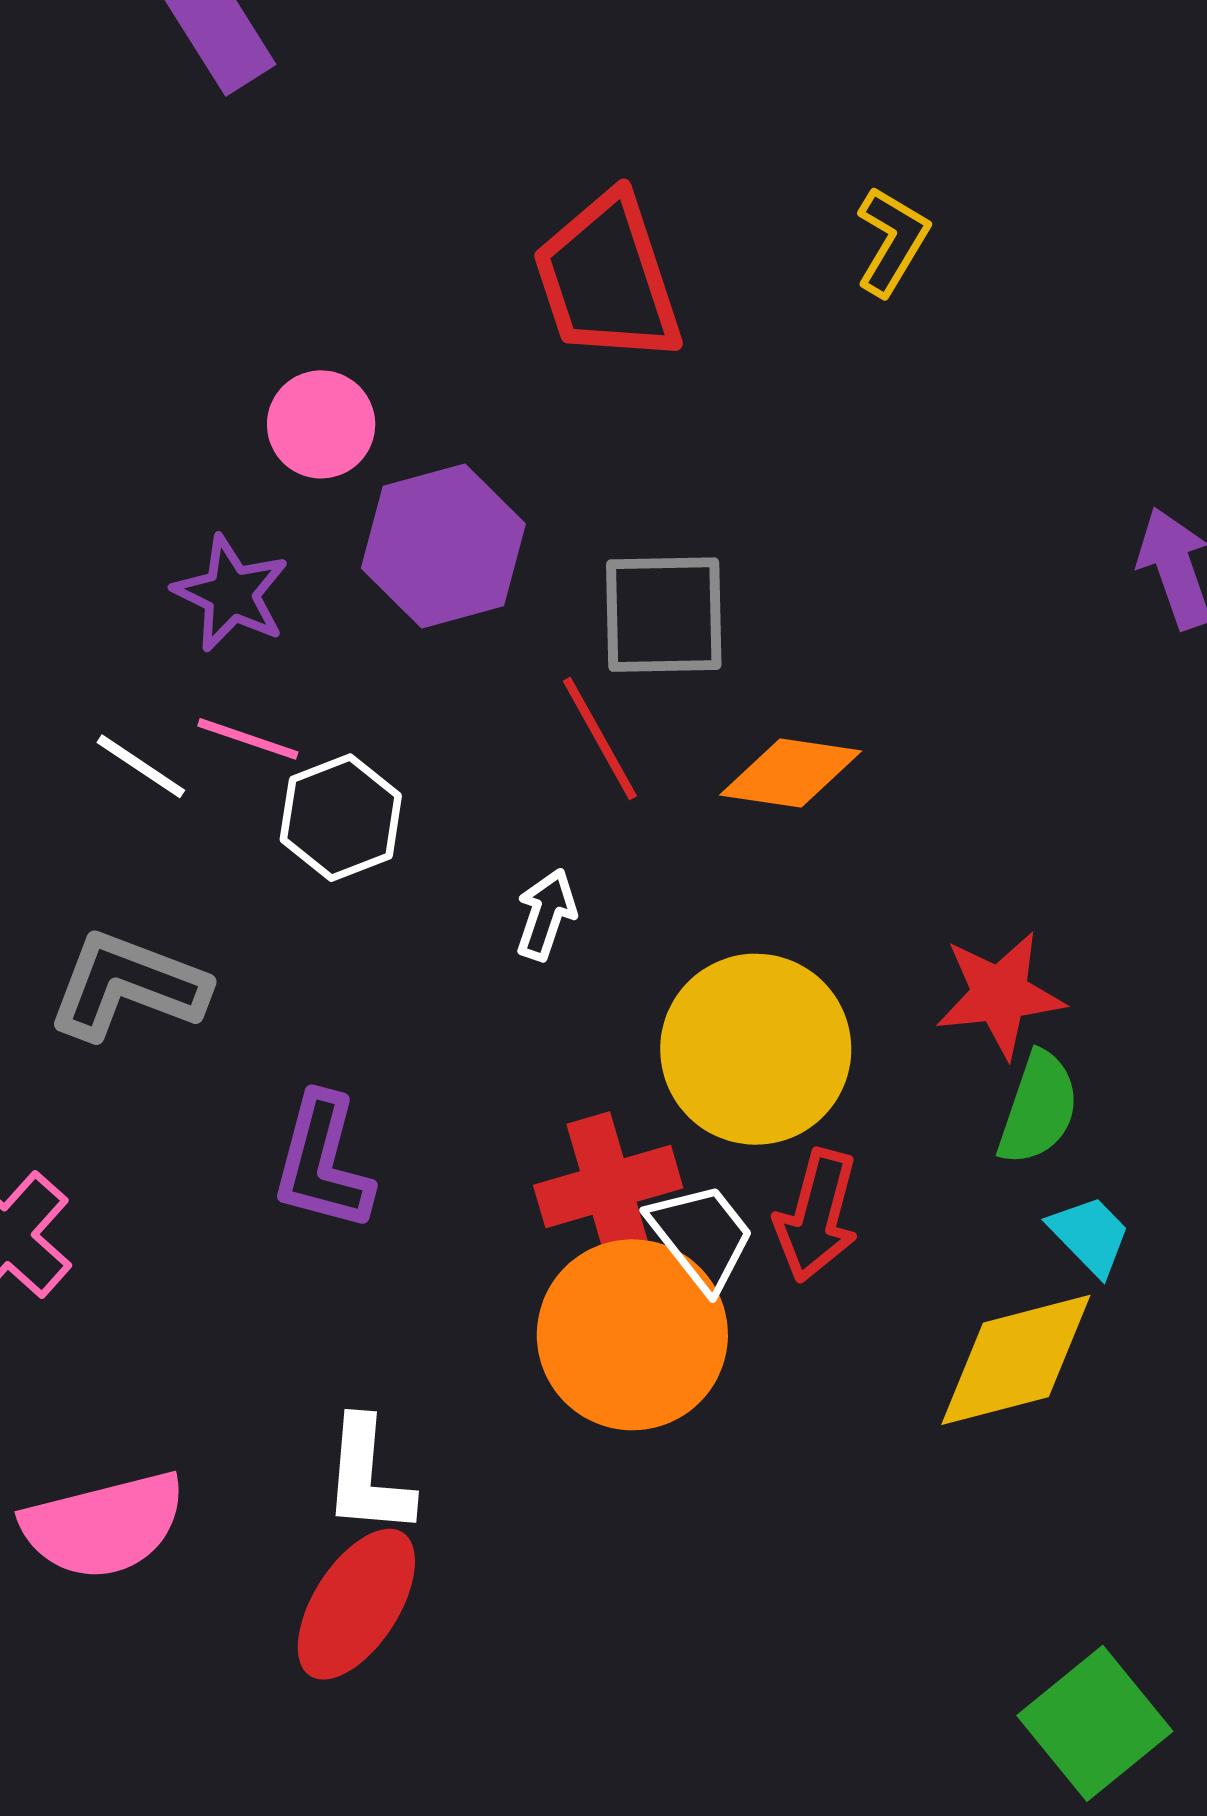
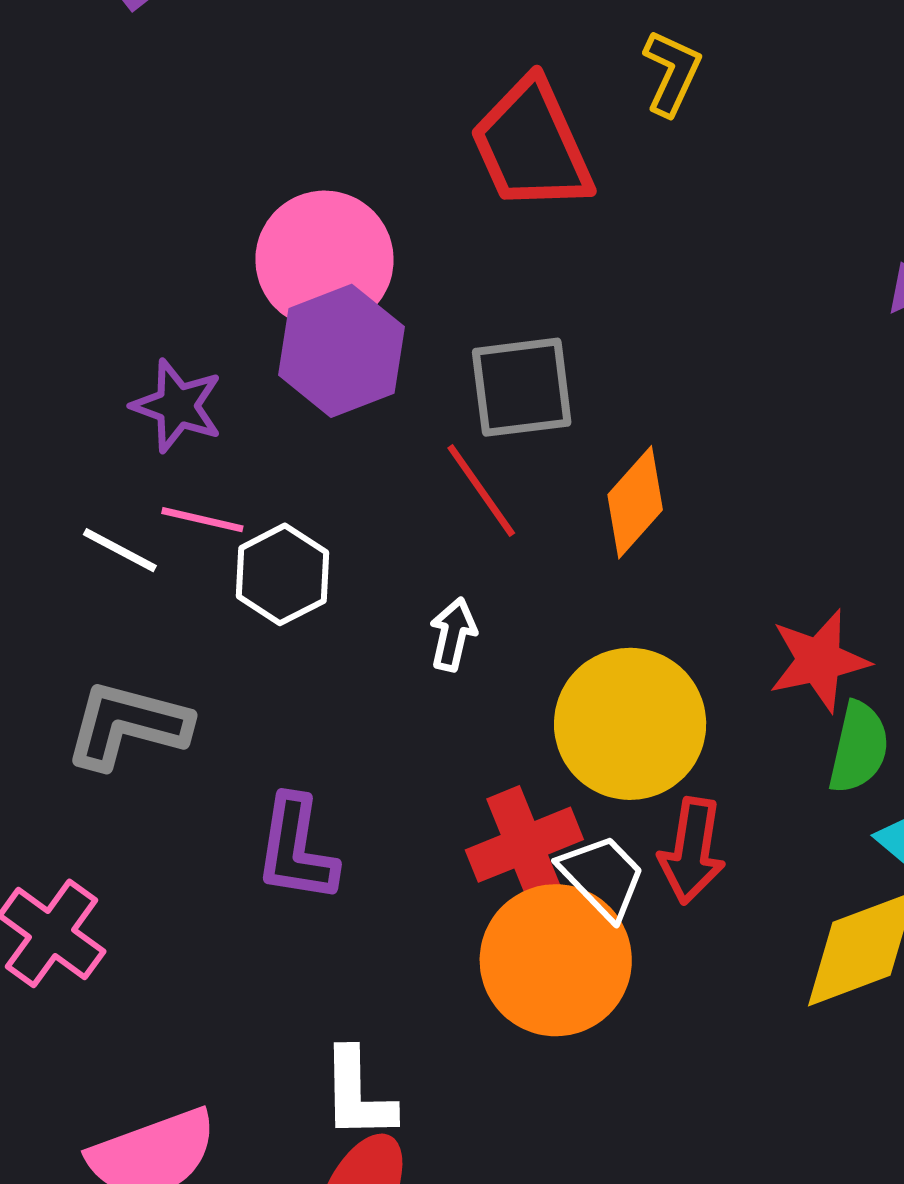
red trapezoid: (607, 279) -> (532, 145), moved
pink circle: (321, 424) -> (324, 260), moved, size x1.6
orange diamond: (791, 773) -> (635, 502), turned -51

